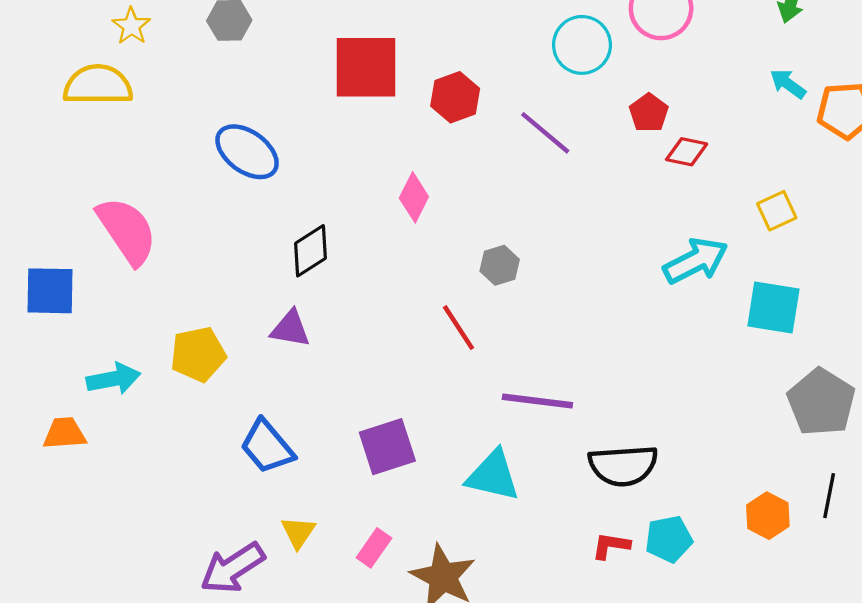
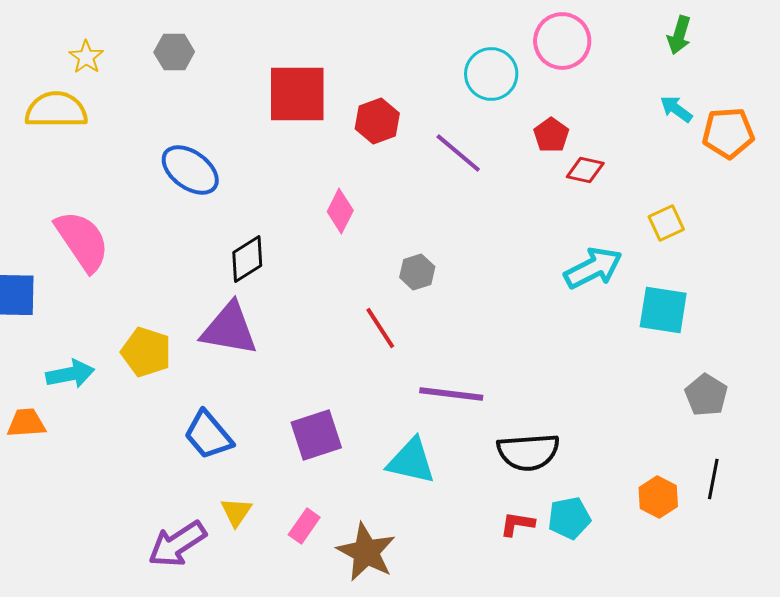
purple triangle: (290, 329) -> (229, 329), size x1.6
yellow pentagon: (198, 354) -> (146, 352), turned 30
gray pentagon: (821, 402) -> (706, 395), size x0.7

